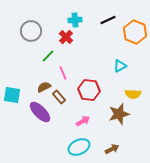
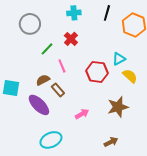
black line: (108, 20) -> (107, 13), turned -49
red cross: (66, 37) -> (71, 39), moved
red hexagon: (89, 90) -> (97, 72), moved
yellow semicircle: (133, 94) -> (130, 76), moved, turned -140
cyan ellipse: (79, 147) -> (51, 140), moved

